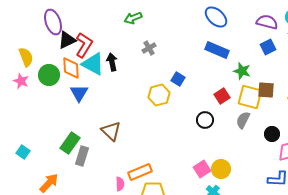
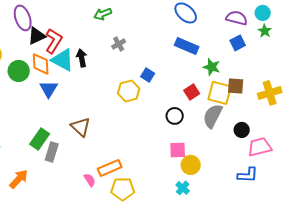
gray semicircle: (243, 120) -> (213, 116), size x1.4
pink square: (202, 169) -> (178, 150), moved, turned 30
pink semicircle: (120, 184) -> (90, 180), turned -32

